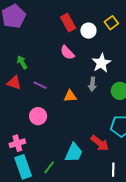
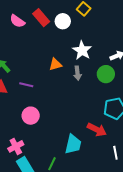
pink semicircle: (67, 53) -> (17, 21), moved
orange triangle: (70, 96) -> (55, 64), moved

